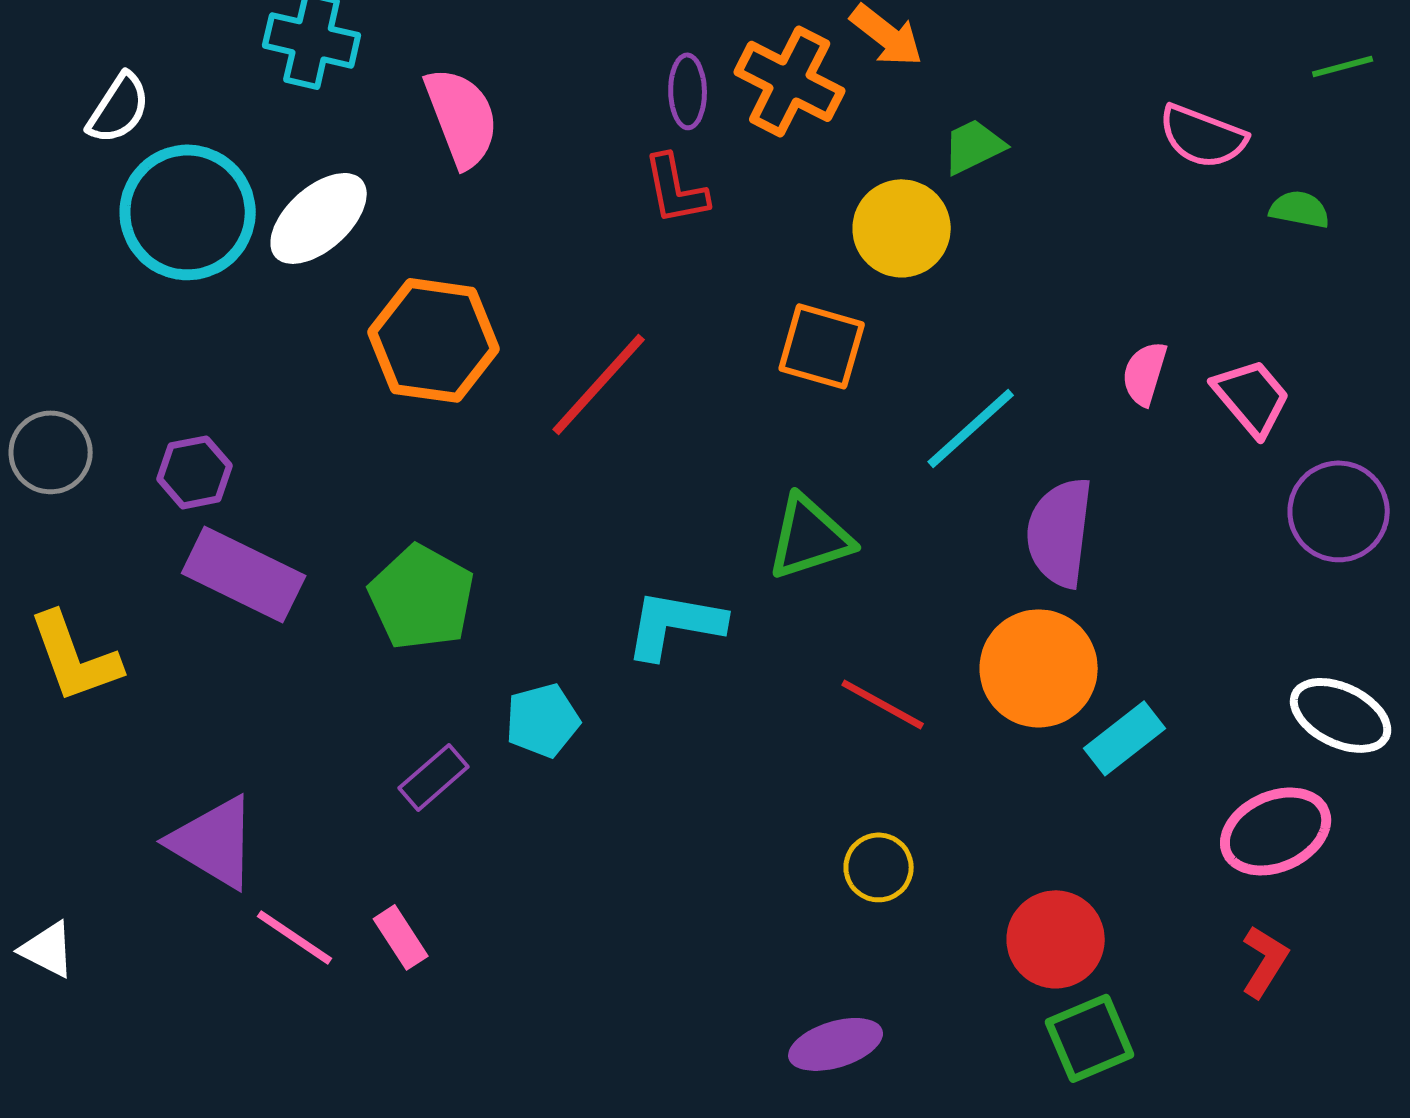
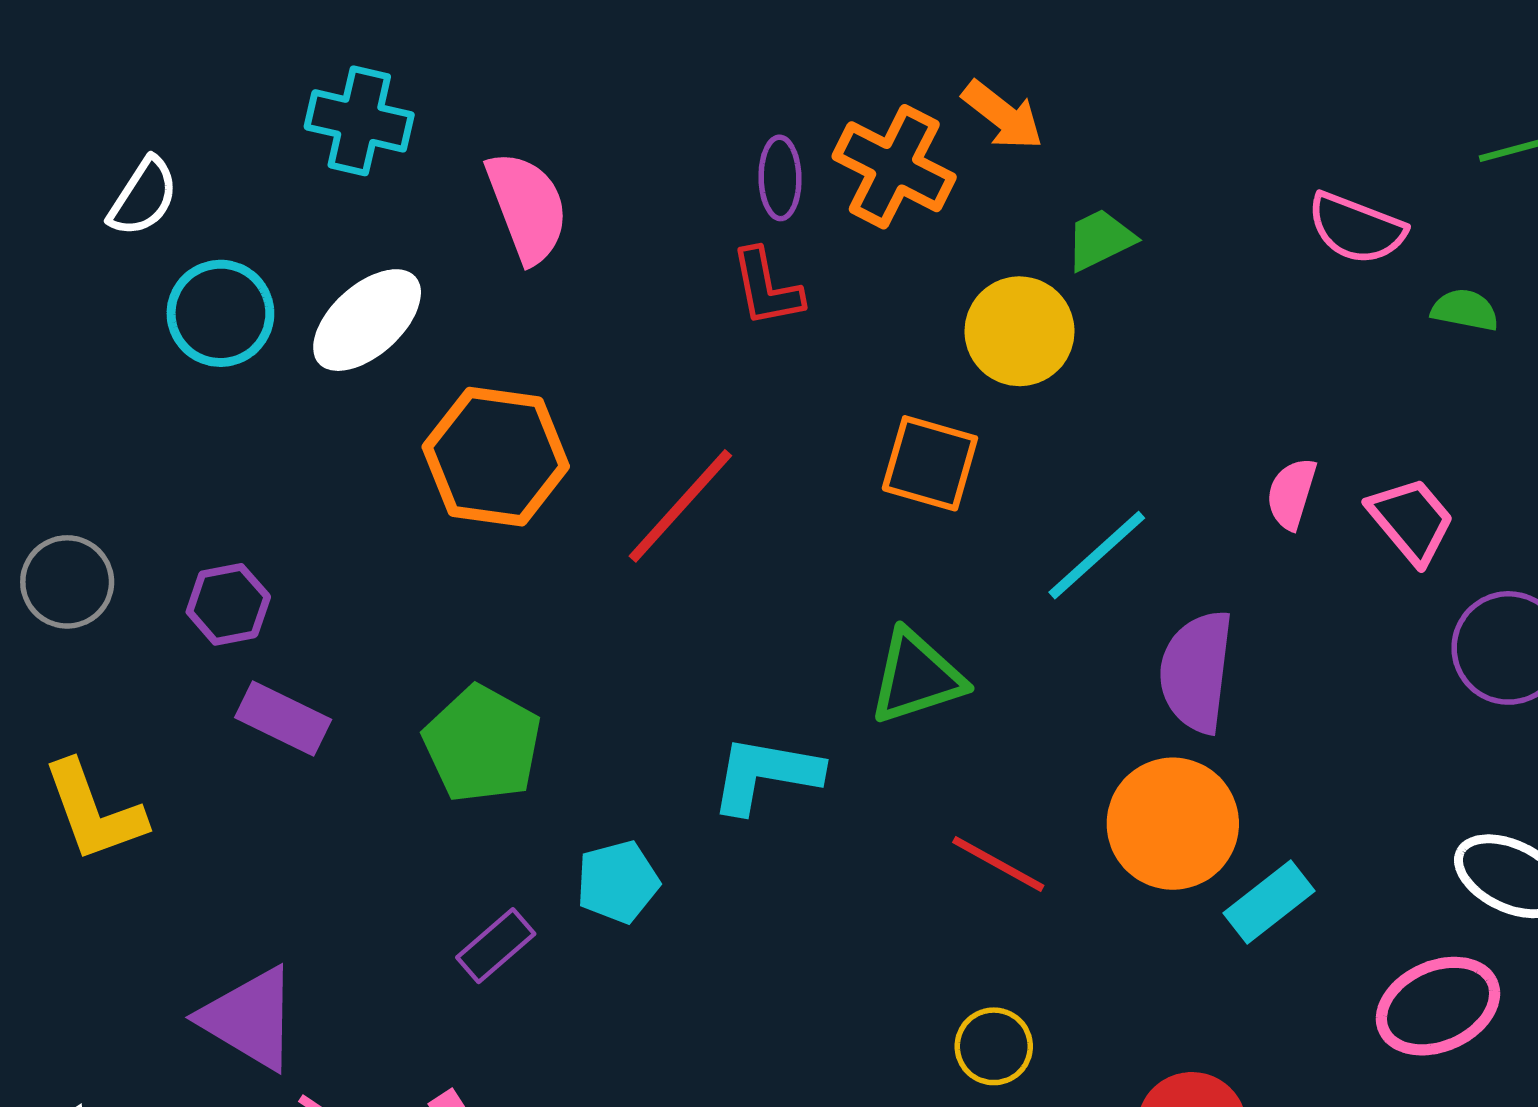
cyan circle: (188, 212) -> (220, 313), size x0.7
purple rectangle: (244, 574) -> (283, 718), size x0.7

